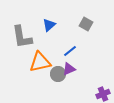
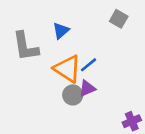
gray square: (86, 24) -> (119, 19), moved
orange triangle: (40, 62) -> (67, 69), moved, turned 45

